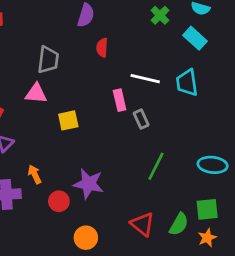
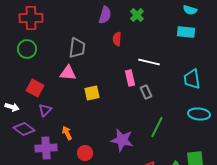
green cross: (160, 15) -> (137, 15), moved
cyan rectangle: (195, 38) -> (186, 32), turned -36
cyan trapezoid: (187, 83) -> (192, 79), moved
cyan ellipse: (213, 165) -> (199, 114), moved
purple star: (89, 184) -> (122, 140), moved

